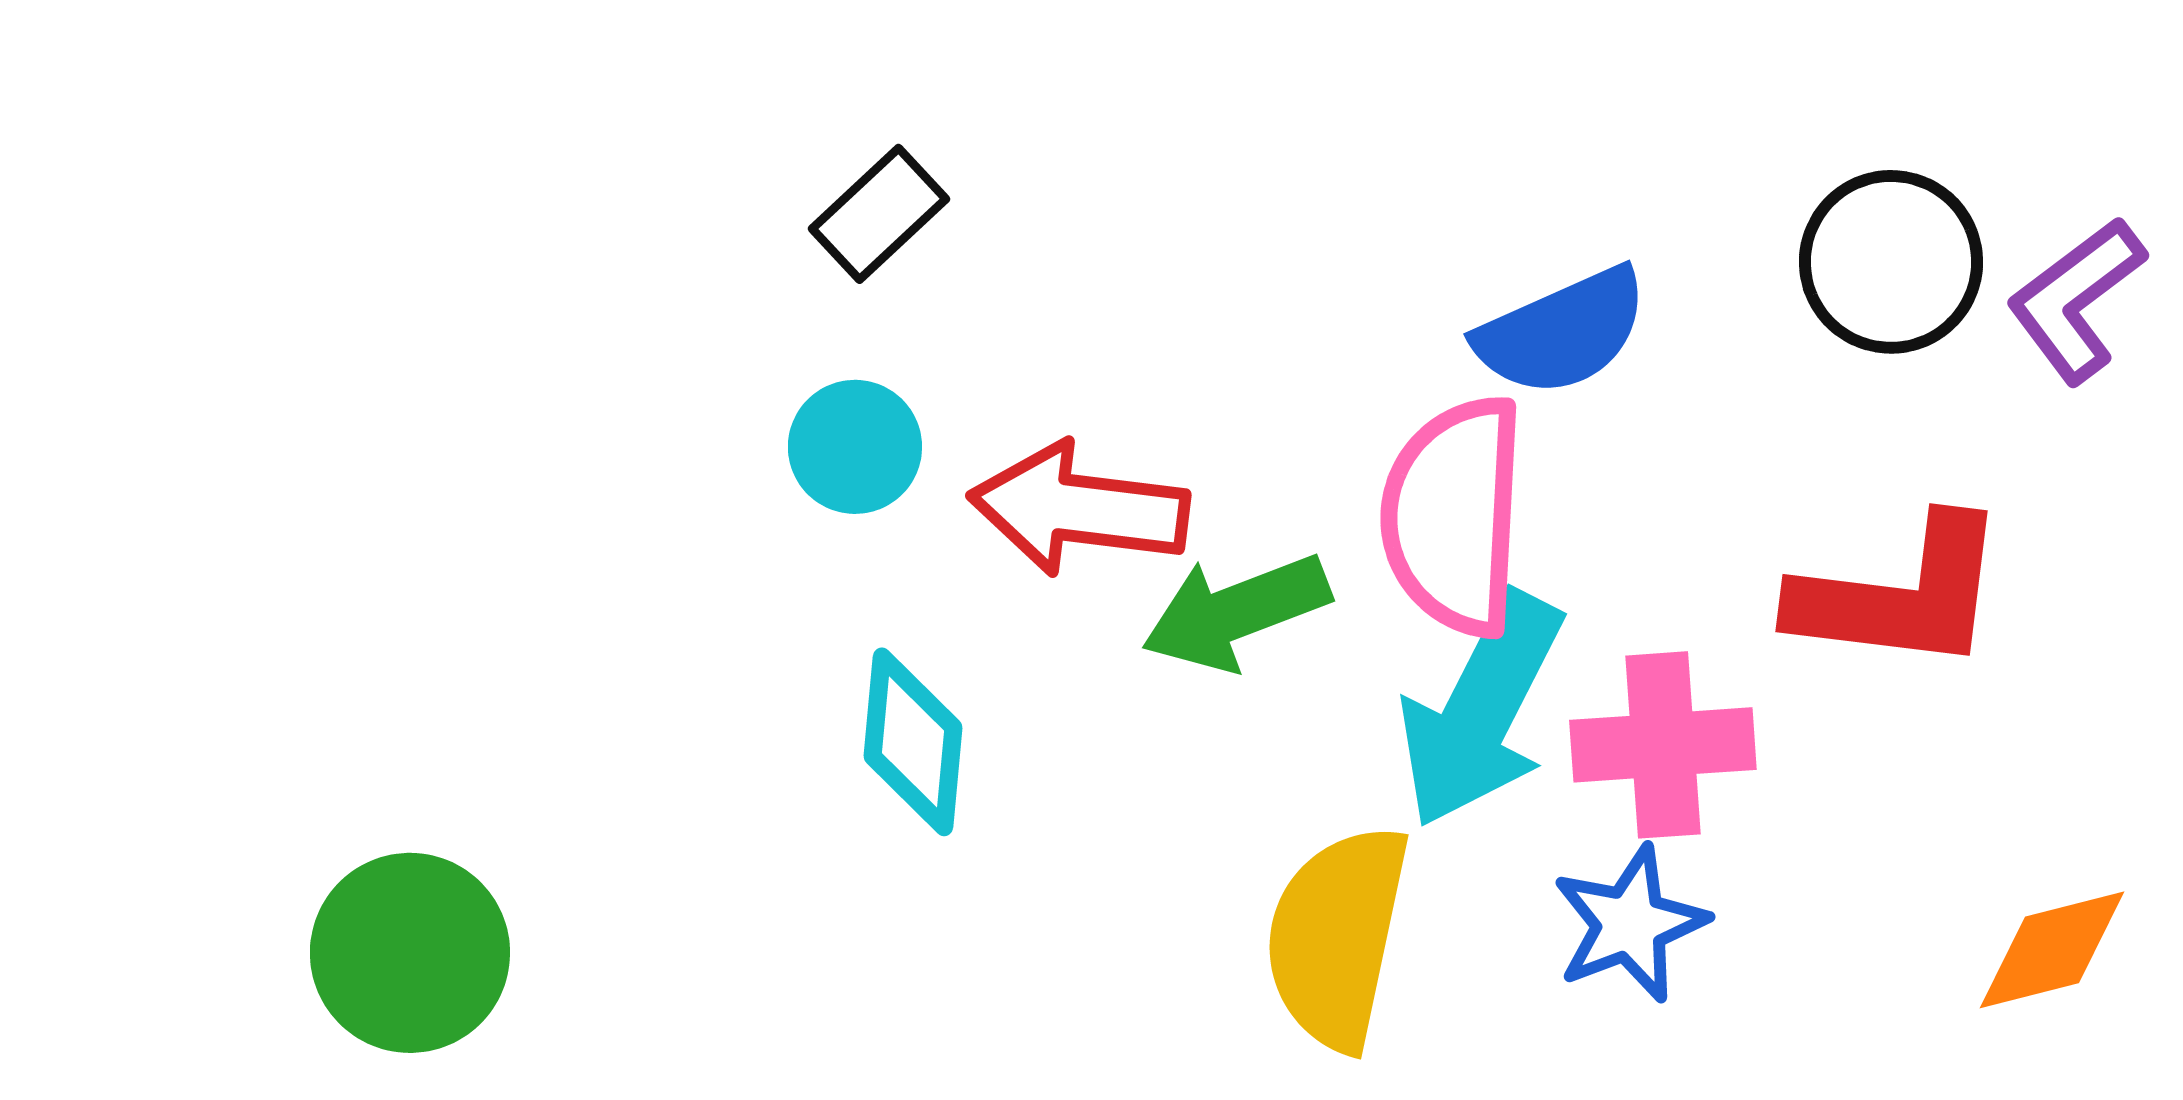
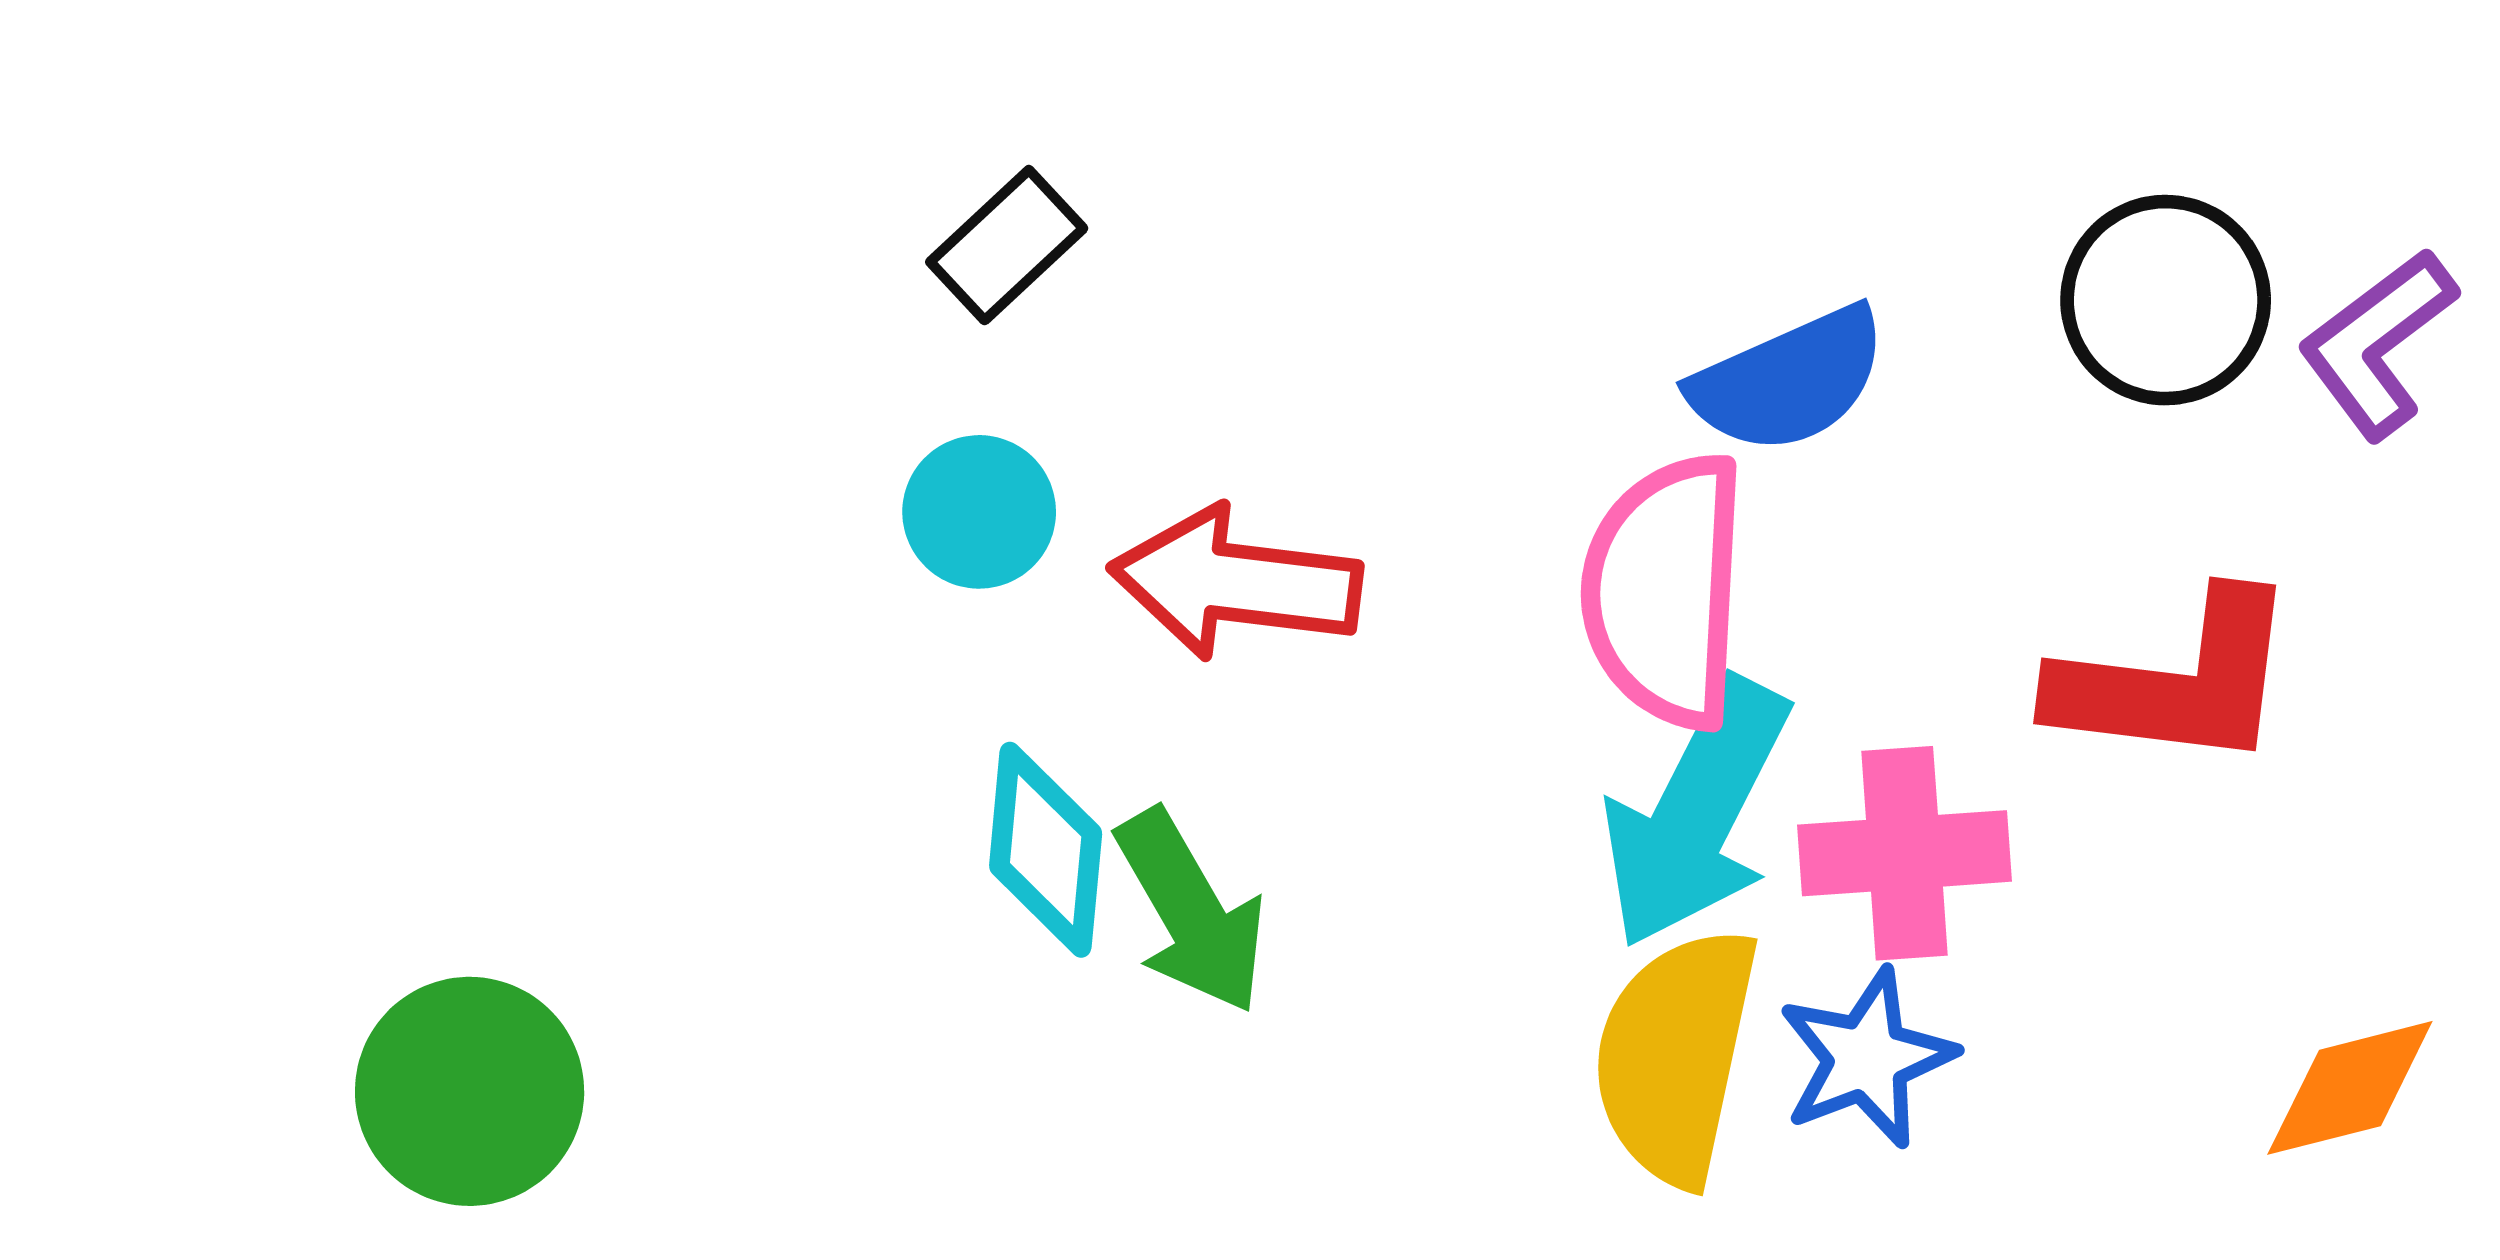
green arrow: (1236, 612) -> (1191, 912), moved, turned -99
yellow semicircle: (1337, 937) -> (1675, 1056), moved

